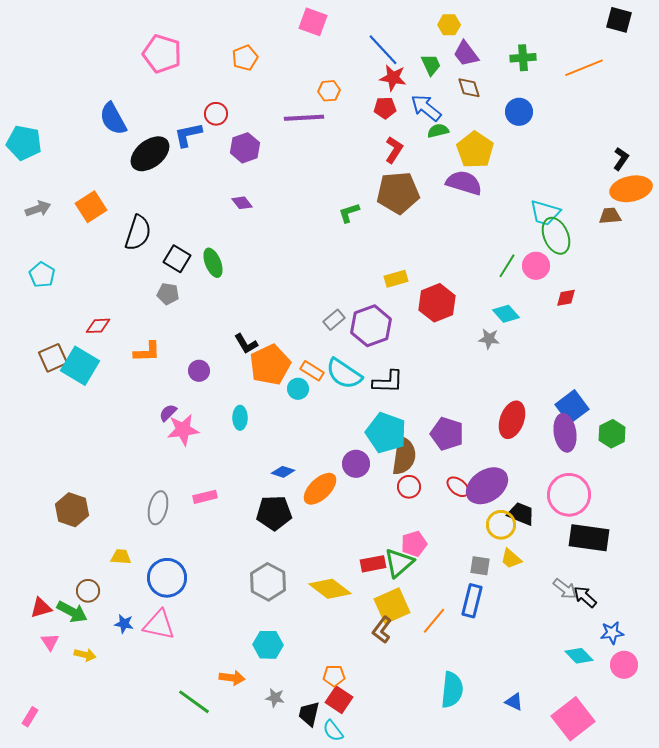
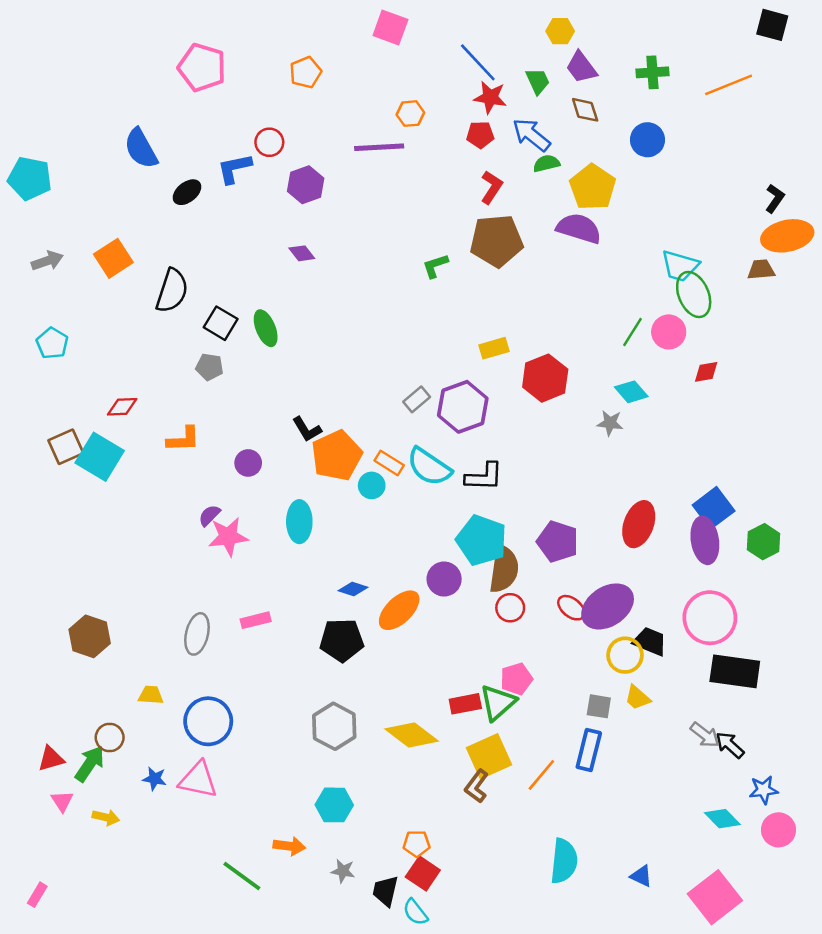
black ellipse: (150, 154) -> (187, 192), size x0.6
cyan ellipse: (240, 418) -> (299, 522), size x1.4
green arrow: (72, 612) -> (90, 764), turned -84

